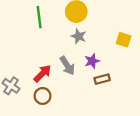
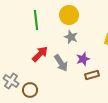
red arrow: (43, 73) -> (40, 54), moved
brown circle: (43, 96) -> (30, 90), moved

